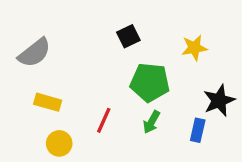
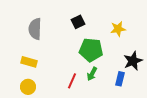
gray semicircle: (34, 53) -> (35, 29), moved, turned 130
red line: (104, 120) -> (72, 81), moved
yellow circle: (59, 143) -> (28, 87), moved

